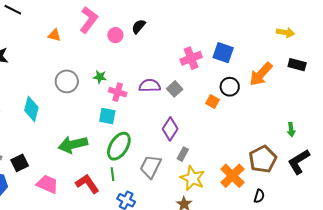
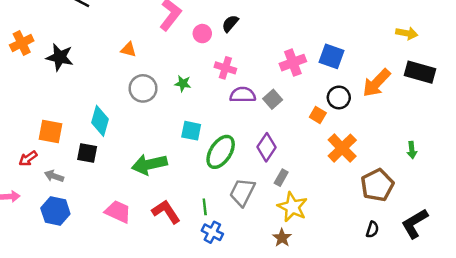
orange triangle: (54, 35) -> (128, 50), moved
black rectangle: (297, 65) -> (420, 72), size x1.4
pink cross: (118, 92) -> (225, 68), moved
green ellipse: (119, 146) -> (221, 152), moved
black L-shape: (299, 162) -> (415, 223), moved
black square: (20, 163) -> (87, 153), moved, turned 36
green line: (112, 174) -> (205, 207), moved
orange cross: (232, 176) -> (342, 148), moved

